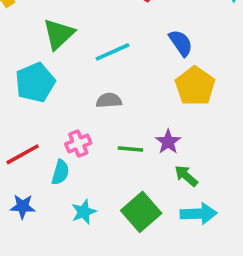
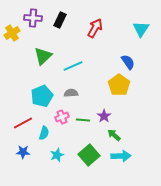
blue semicircle: (181, 43) -> (128, 62), moved
cyan pentagon: (35, 82) -> (42, 96), moved
pink cross: (78, 144) -> (62, 117), moved

